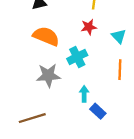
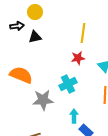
orange semicircle: (46, 36) -> (21, 75), moved

